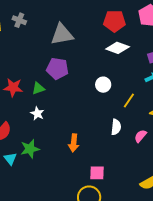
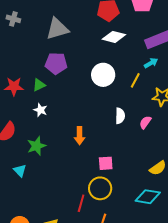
white circle: (103, 85) -> (103, 75), size x1.5
yellow line: (129, 100) -> (135, 80), moved
cyan triangle: (10, 159) -> (20, 170), moved

